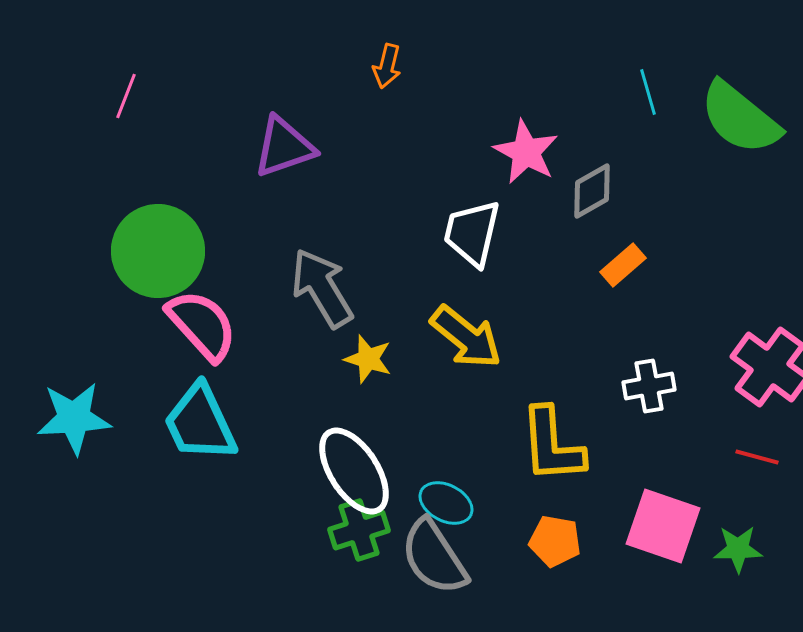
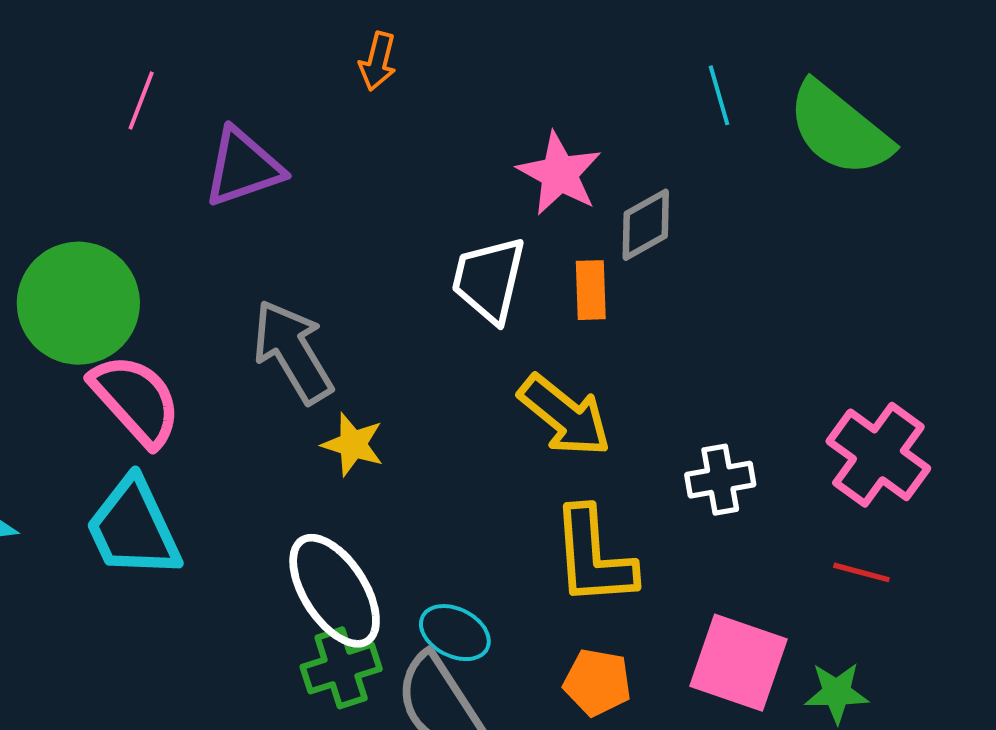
pink line: (126, 96) -> (141, 101), moved
orange rectangle: (623, 265) -> (591, 290), moved, turned -51
yellow arrow: (466, 337) -> (565, 416), moved

